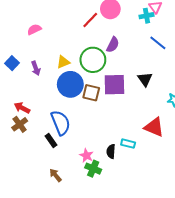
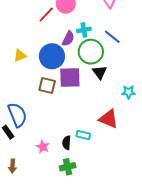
cyan cross: (147, 16) -> (84, 30), moved
green circle: (93, 60) -> (91, 52), moved
blue circle: (70, 84) -> (52, 56), moved
green cross: (93, 169) -> (68, 167), moved, turned -35
brown arrow: (55, 175) -> (13, 166), turned -136

